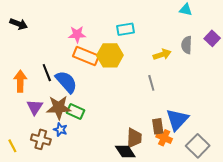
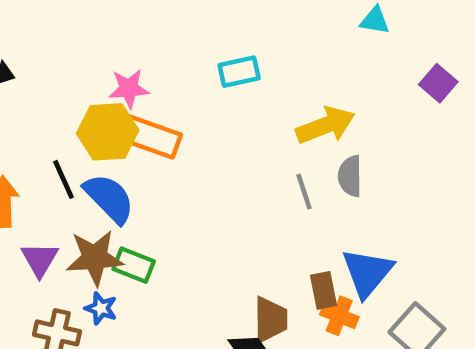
gray semicircle: (187, 45) -> (350, 176), moved
yellow arrow: (162, 54) -> (325, 125), size x1.4
yellow hexagon: (110, 55) -> (108, 132), moved

